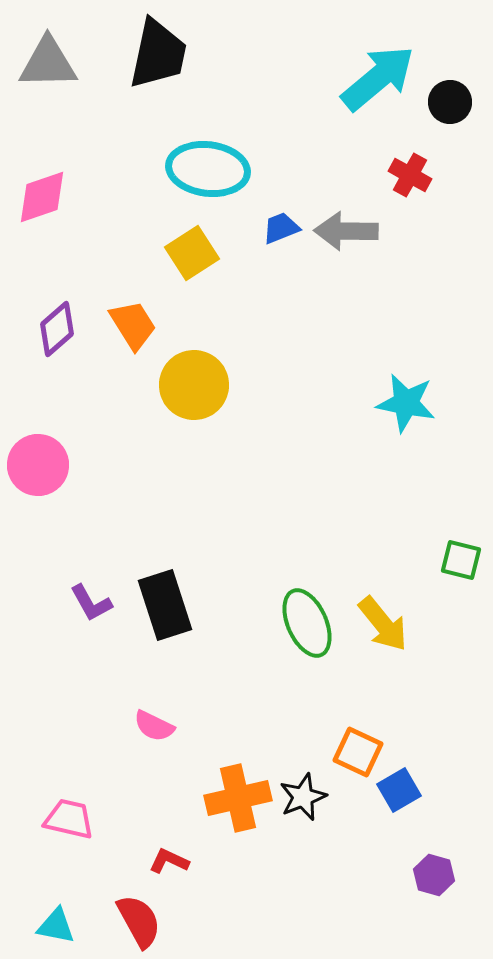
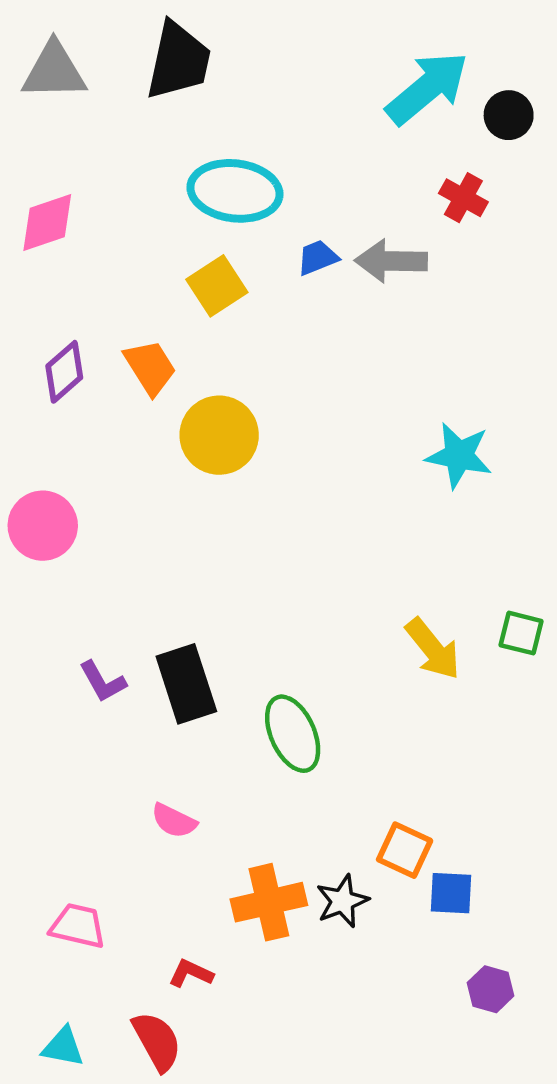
green ellipse: (307, 623) -> (293, 734), moved
yellow arrow: (383, 624) -> (433, 649), moved
blue square: (399, 790) -> (451, 893), turned 33

